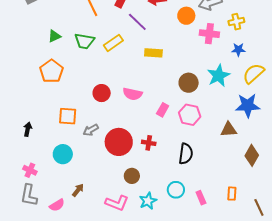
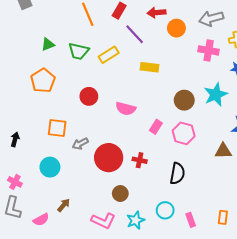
orange circle: (186, 16) -> (176, 28), moved
red circle: (102, 93) -> (89, 96), moved

